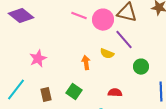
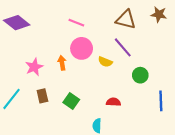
pink circle: (103, 20) -> (82, 48), moved
orange arrow: (86, 63) -> (62, 63), moved
brown rectangle: (46, 95) -> (42, 96), moved

